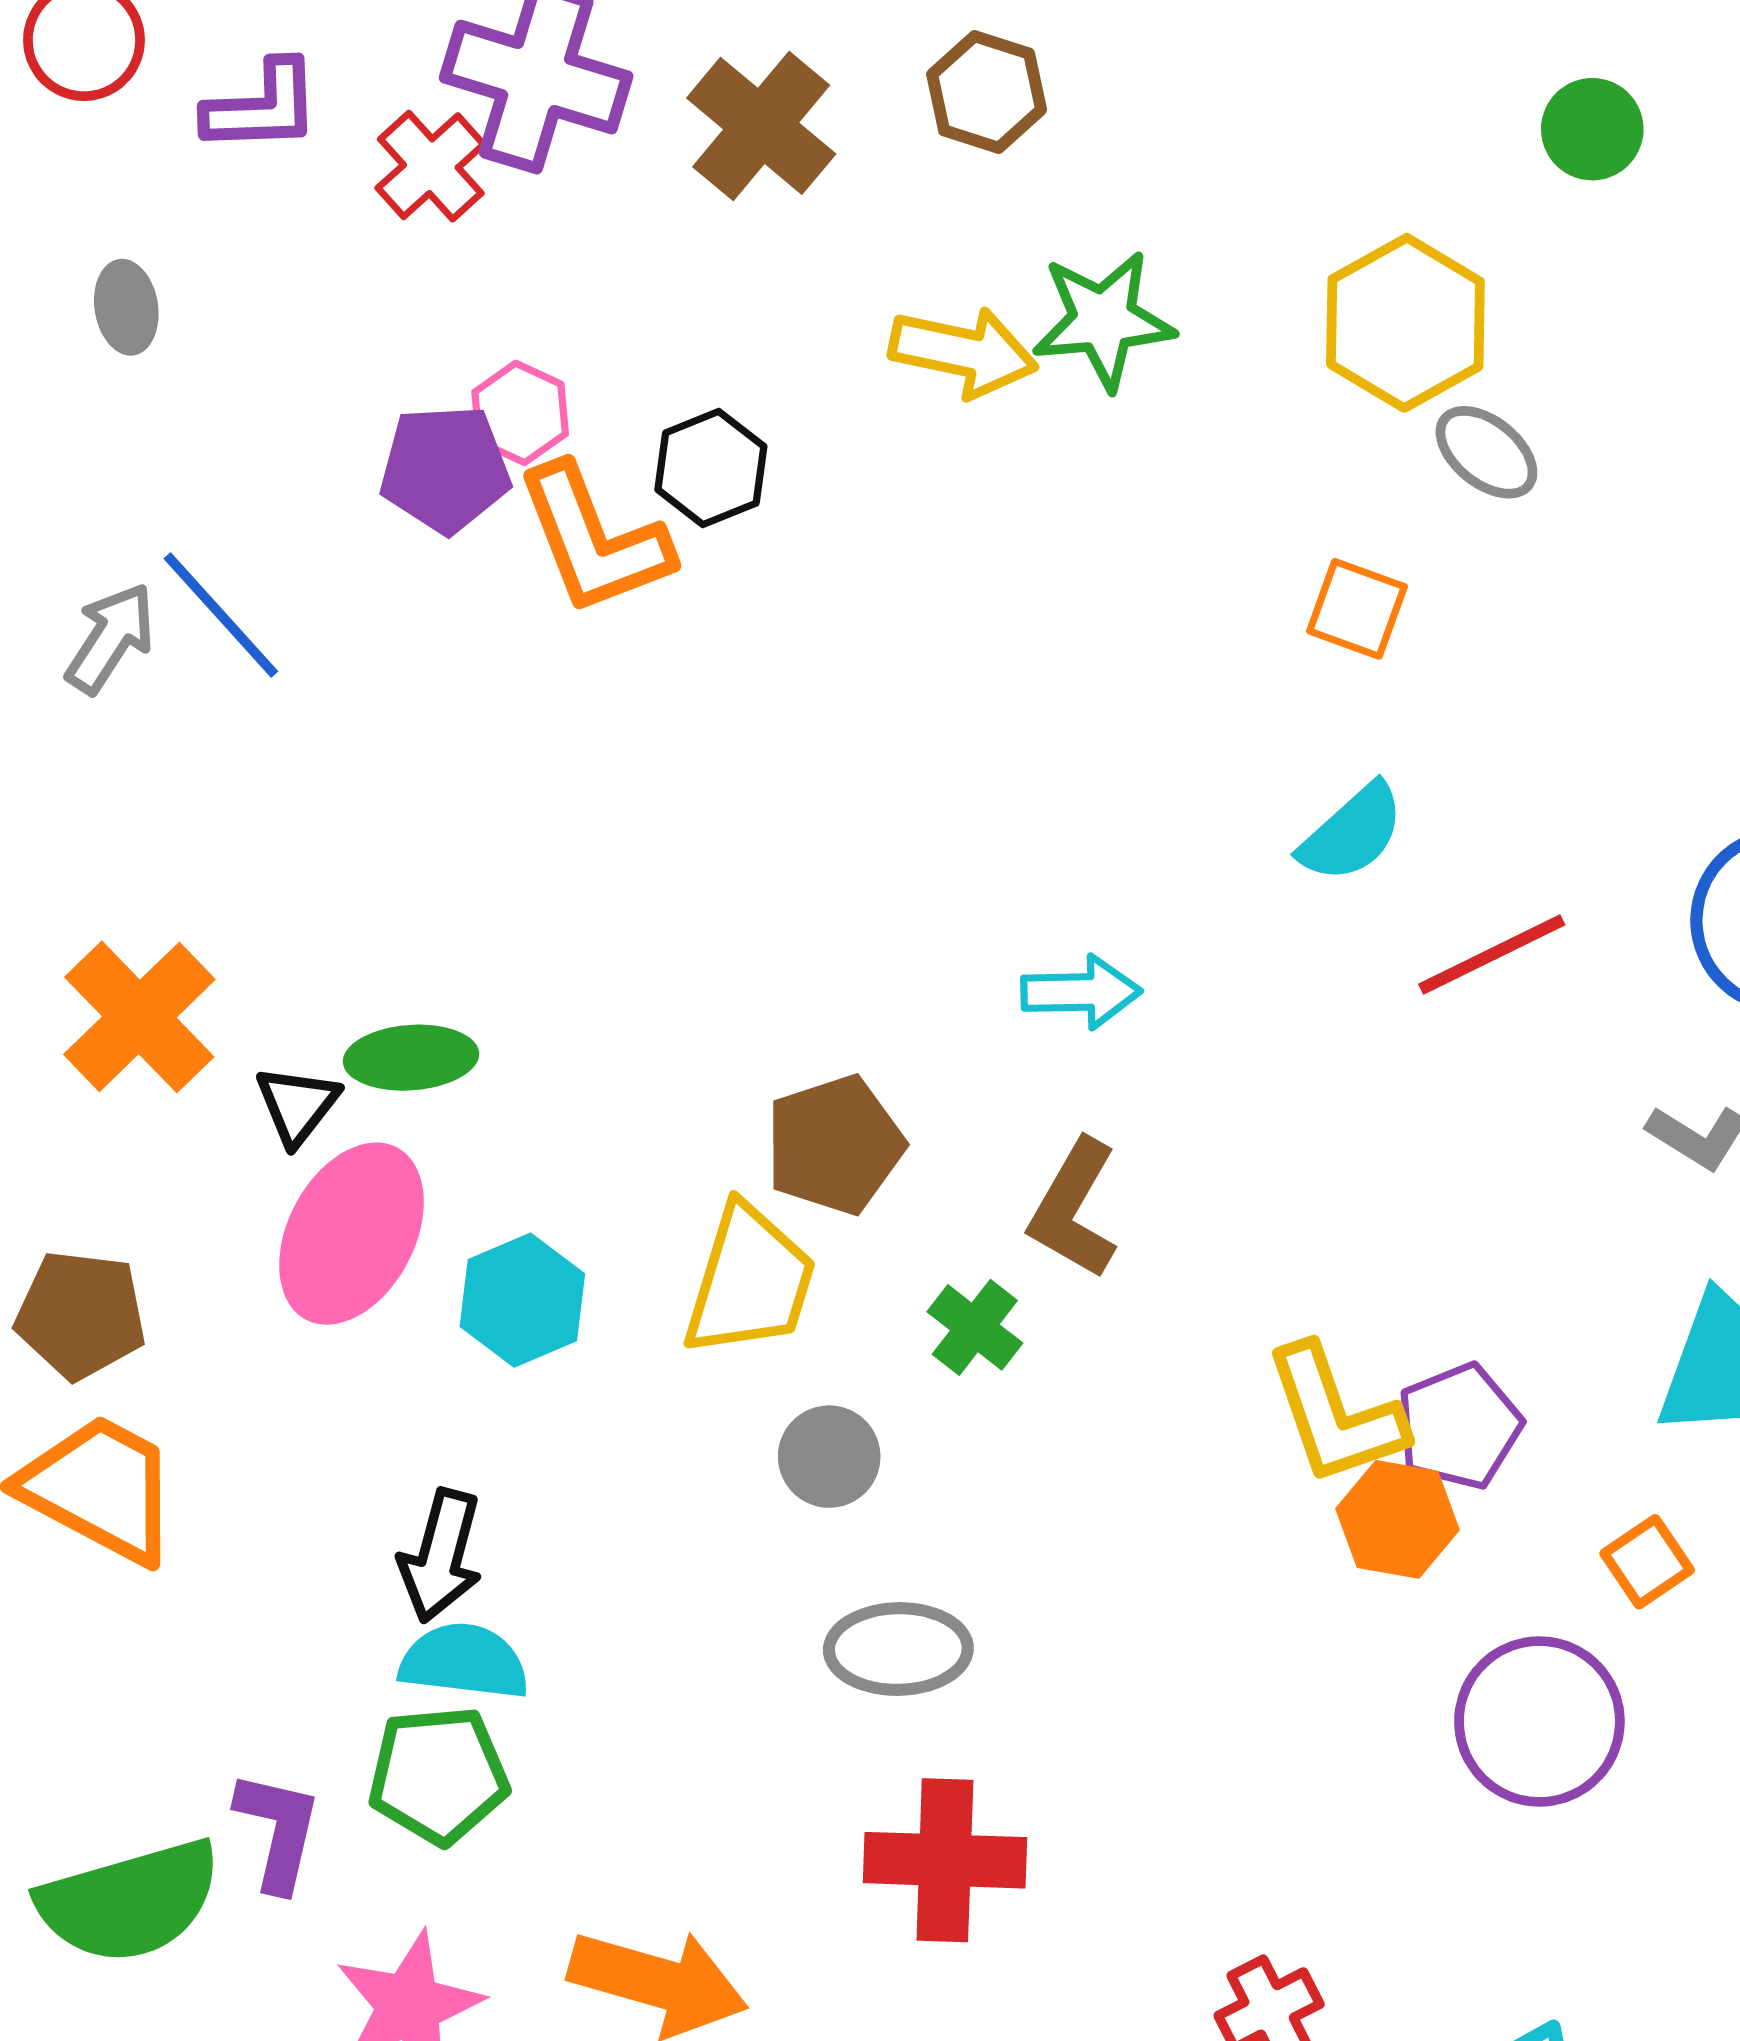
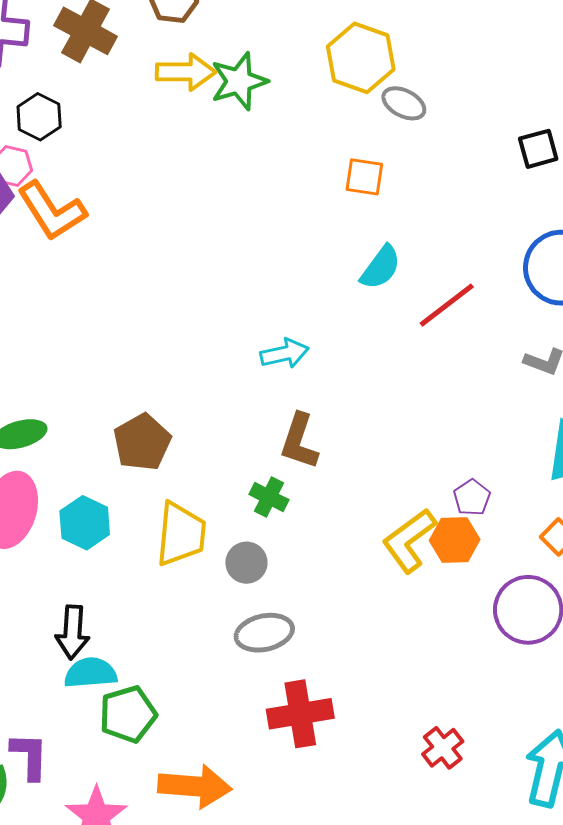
yellow arrow: (963, 352) -> (186, 72), moved
black hexagon: (711, 468) -> (39, 117), moved
brown pentagon: (835, 1145) -> (142, 442), moved
yellow trapezoid: (750, 1281) -> (181, 534), moved
yellow L-shape: (1335, 1415) -> (409, 540), moved, turned 84
purple pentagon: (1459, 1426) -> (472, 498), size x0.7
gray circle: (829, 1457) -> (246, 563), moved
green pentagon: (438, 1775) -> (128, 714), moved

